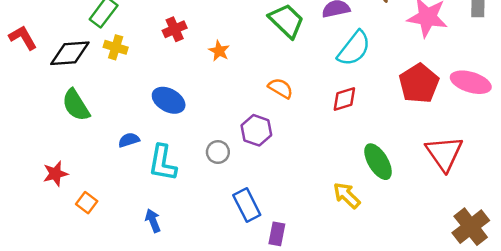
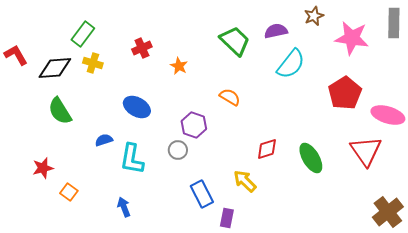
pink ellipse: (471, 82) -> (388, 115), moved
red diamond: (344, 99) -> (267, 149), moved
purple hexagon: (256, 130) -> (194, 125), moved
yellow arrow: (347, 195) -> (245, 181), moved

